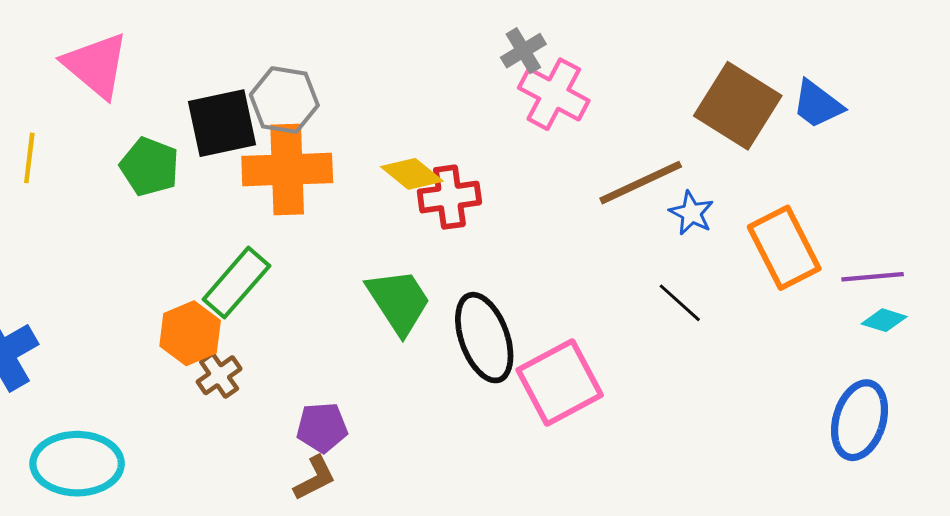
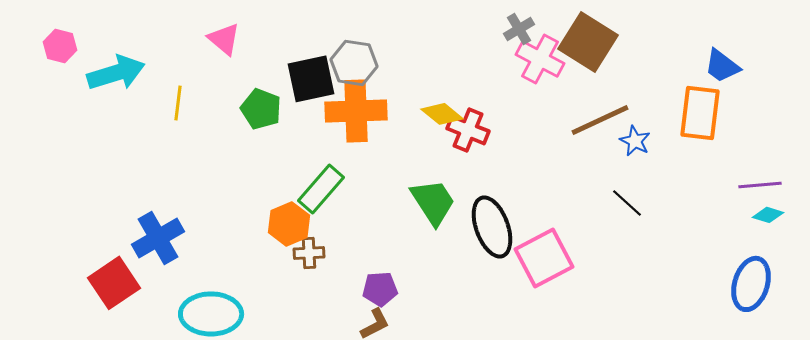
pink triangle: (96, 65) -> (224, 39), size x0.7
brown square: (738, 106) -> (588, 42), moved
red cross: (449, 197) -> (468, 130), turned 30
orange rectangle: (784, 248) -> (700, 113), moved, turned 34
brown cross: (219, 375) -> (309, 253), turned 32

